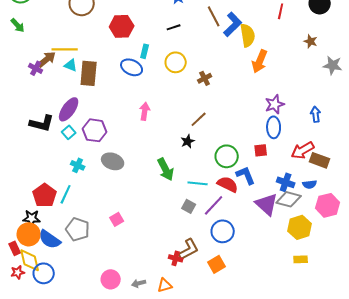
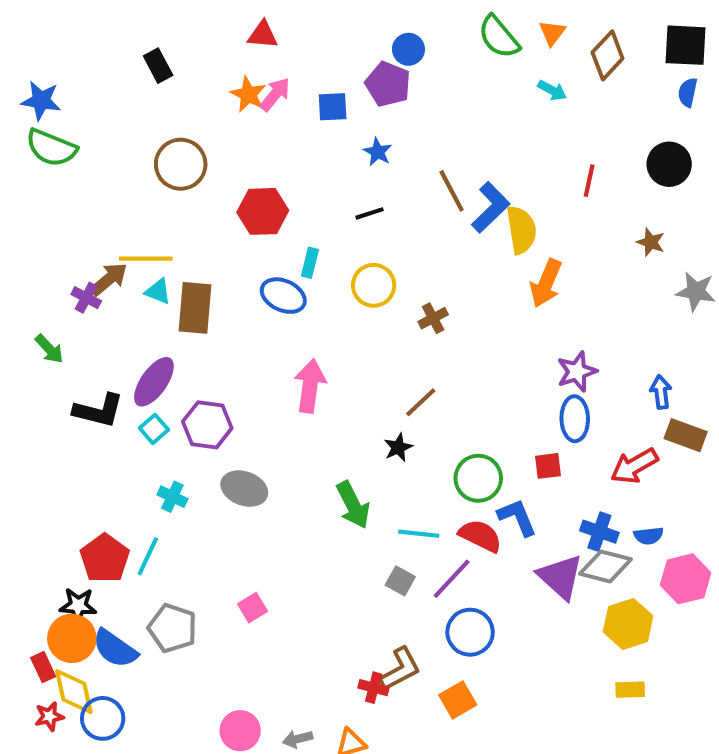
green arrow: (18, 25) -> (49, 349), moved
pink arrow: (145, 111) -> (310, 386), size x1.4
brown rectangle: (320, 160) -> (686, 435), moved

